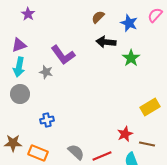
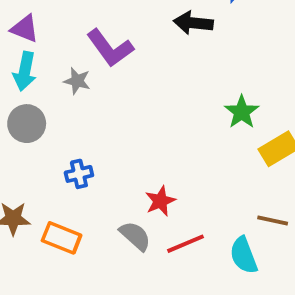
purple triangle: (19, 45) -> (25, 29), turned 42
green star: (131, 58) -> (242, 112), moved
red star: (125, 134) -> (160, 201), moved

